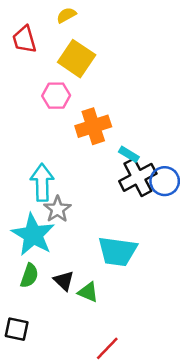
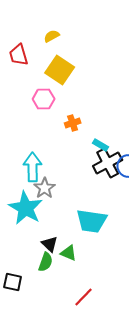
orange cross: (93, 126) -> (73, 123), size x0.6
green semicircle: (29, 276) -> (46, 262), moved

